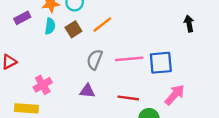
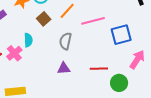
cyan semicircle: (50, 26) -> (28, 40), moved
pink line: (129, 59) -> (93, 21), moved
pink cross: (43, 85) -> (14, 53), moved

